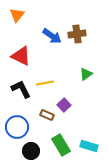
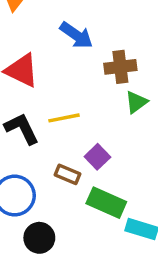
brown cross: (77, 34) -> (120, 67), moved
green rectangle: (61, 145) -> (106, 203), moved, turned -35

